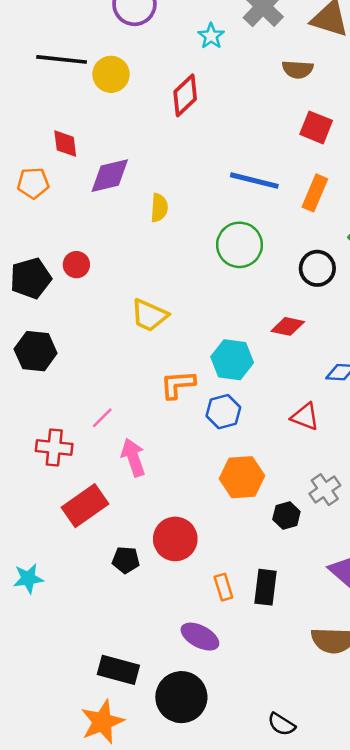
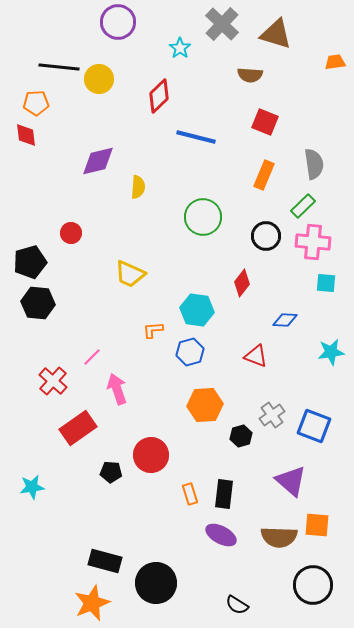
red diamond: (65, 144) -> (26, 135), moved
blue line: (254, 181) -> (196, 137), moved
orange pentagon: (33, 183) -> (36, 103), moved
black pentagon: (31, 278) -> (30, 262), moved
red diamond: (288, 326) -> (242, 283), turned -64
orange L-shape: (178, 384) -> (153, 330), size x0.7
red cross: (54, 447) -> (53, 381), turned 36
purple ellipse: (200, 637) -> (221, 535), moved

